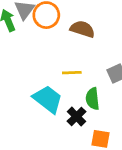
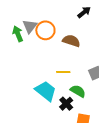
green semicircle: (93, 99) -> (78, 91), turned 126

